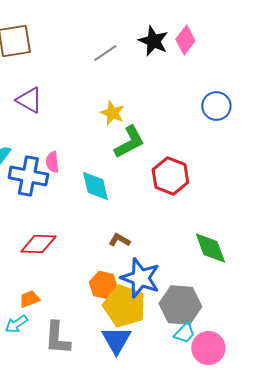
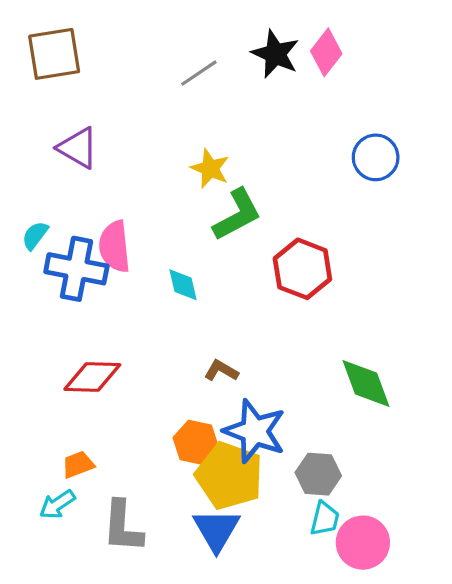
pink semicircle: (52, 162) -> (115, 247), size x1.5
cyan diamond: (95, 186) -> (183, 285), size x0.7
gray hexagon: (180, 305) -> (318, 474), size x0.7
cyan trapezoid: (184, 333) -> (325, 519), turned -30

